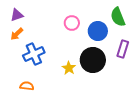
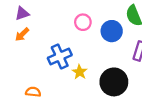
blue cross: (34, 54) -> (60, 57), moved
black circle: (93, 60) -> (114, 82), moved

